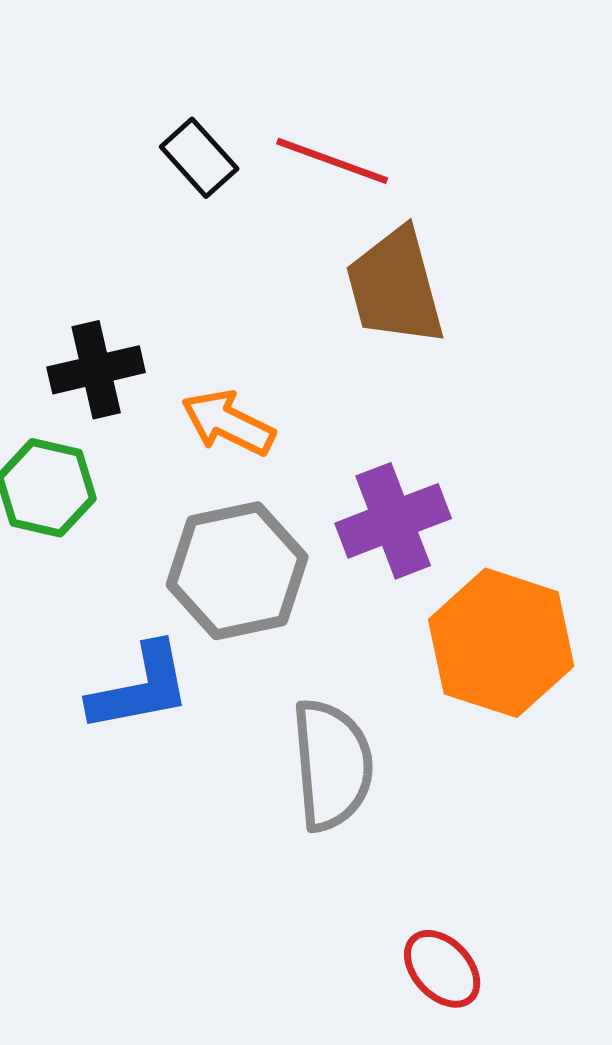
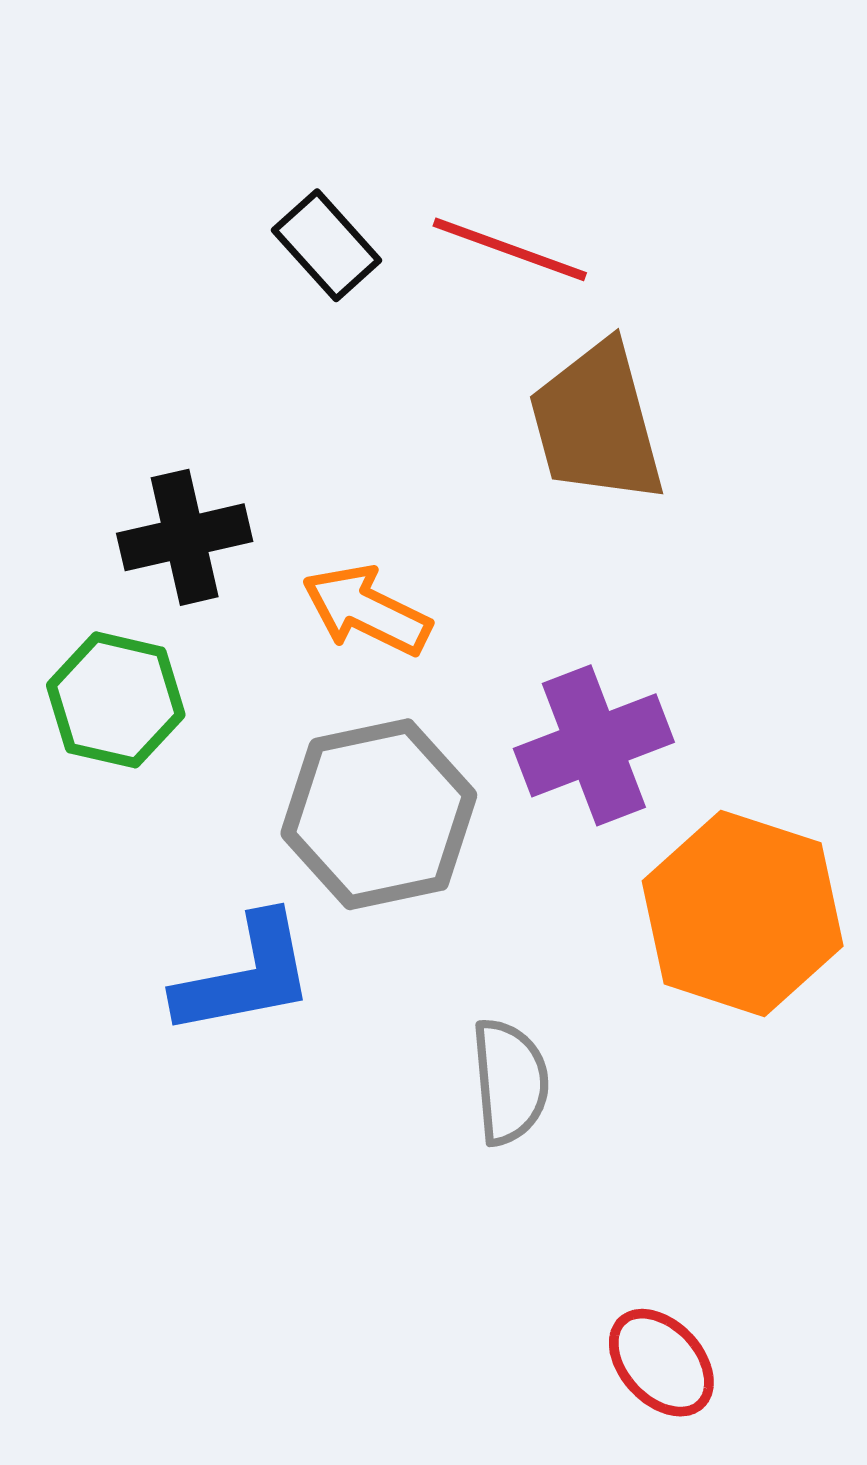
gray semicircle: (332, 765) -> (510, 1082), size x0.7

